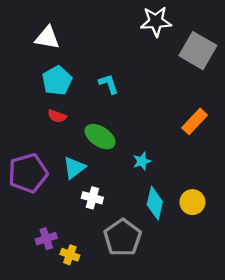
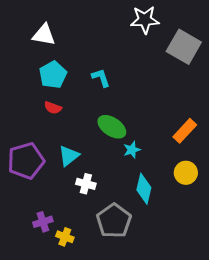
orange rectangle: (195, 121) -> (185, 131), moved
green ellipse: (100, 137) -> (112, 127), moved
yellow circle: (192, 202) -> (186, 173), moved

